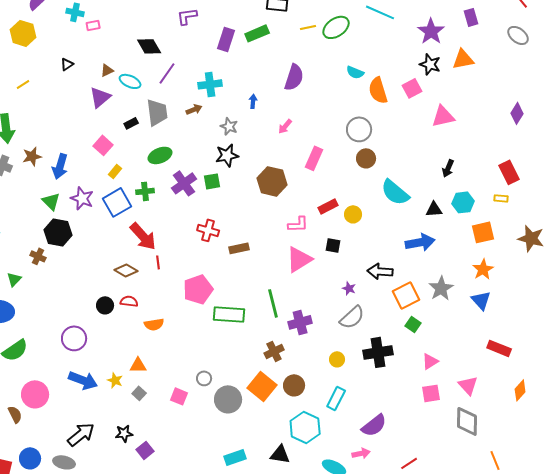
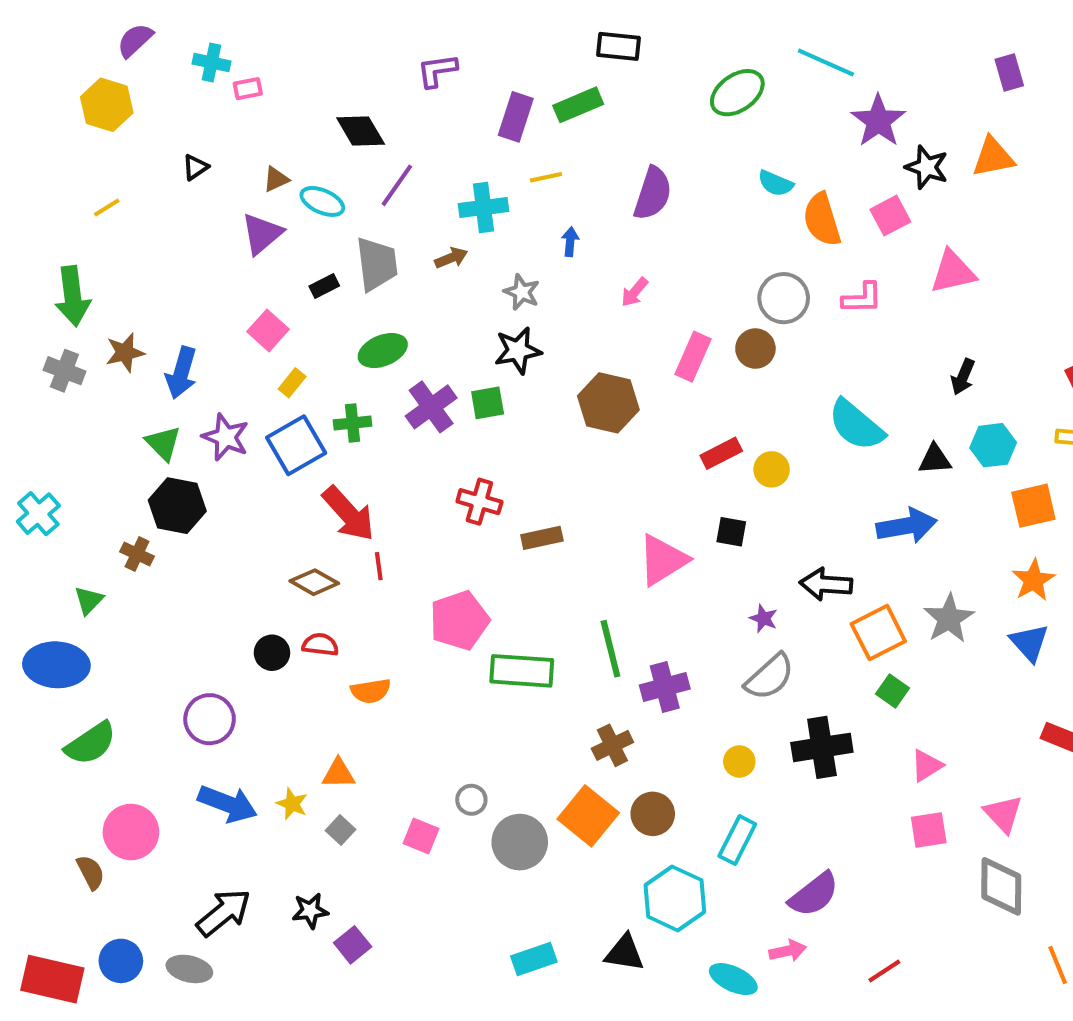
yellow line: (308, 27) -> (546, 177), moved
purple star: (431, 31) -> (878, 121), moved
brown circle: (366, 158) -> (755, 349), moved
pink L-shape: (298, 224) -> (862, 298), moved

